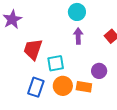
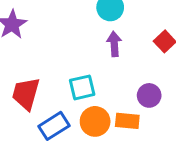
red trapezoid: (33, 49) -> (26, 94), moved
blue rectangle: (36, 87) -> (54, 126), turned 42

